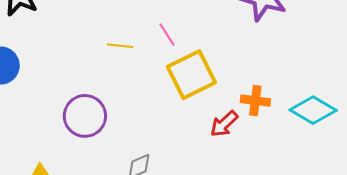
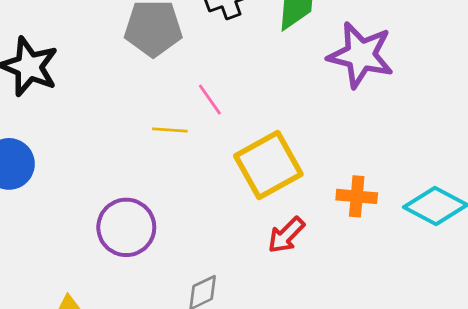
pink line: (167, 35) -> (210, 100), moved
red arrow: (224, 124) -> (286, 235), moved

